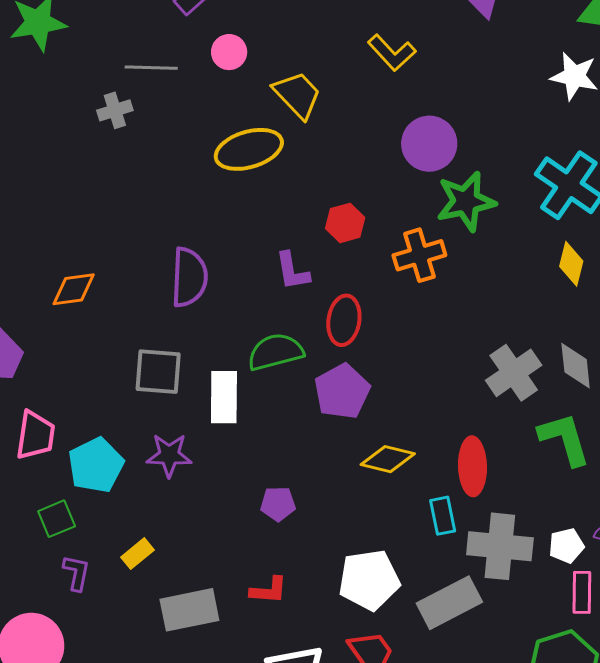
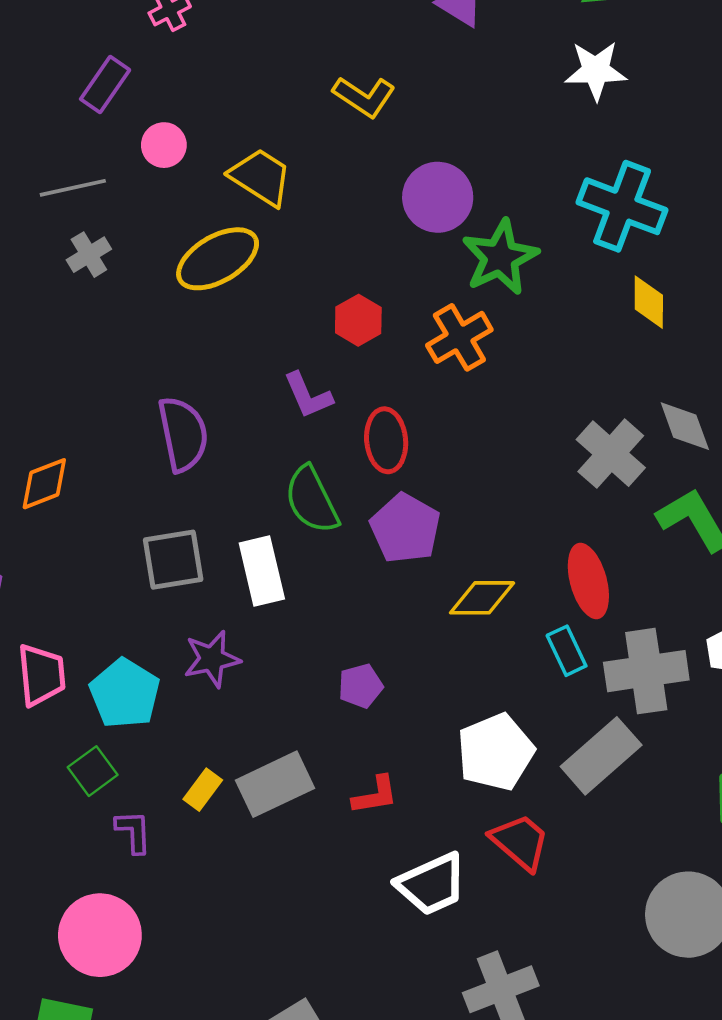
gray cross: (115, 110) -> (89, 255), moved
green semicircle: (276, 352) -> (312, 500), turned -88
gray rectangle: (189, 610) -> (275, 784), moved

